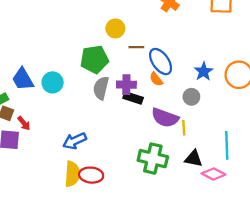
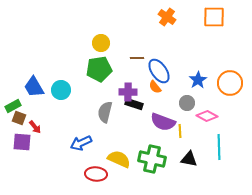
yellow circle: (115, 28) -> (101, 43), moved
gray semicircle: (101, 88) -> (105, 112), moved
yellow semicircle: (72, 174) -> (119, 159), moved, turned -70
pink diamond: (213, 174) -> (207, 116), moved

